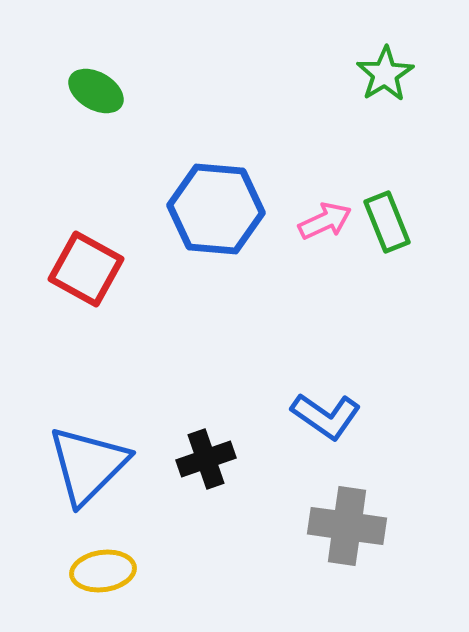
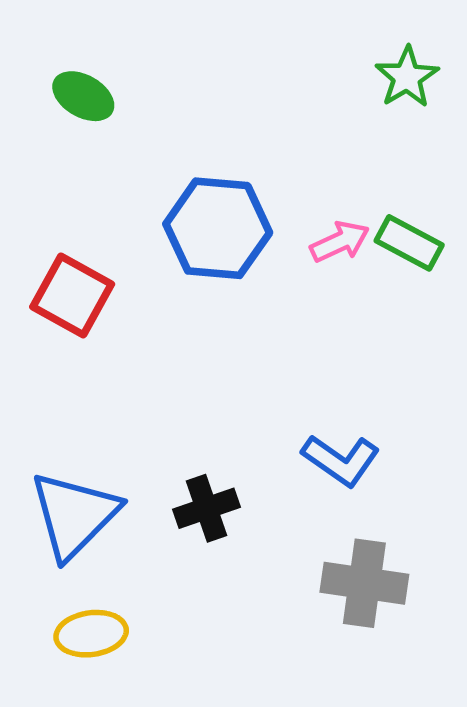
green rectangle: (387, 222) -> (409, 243), turned -40

